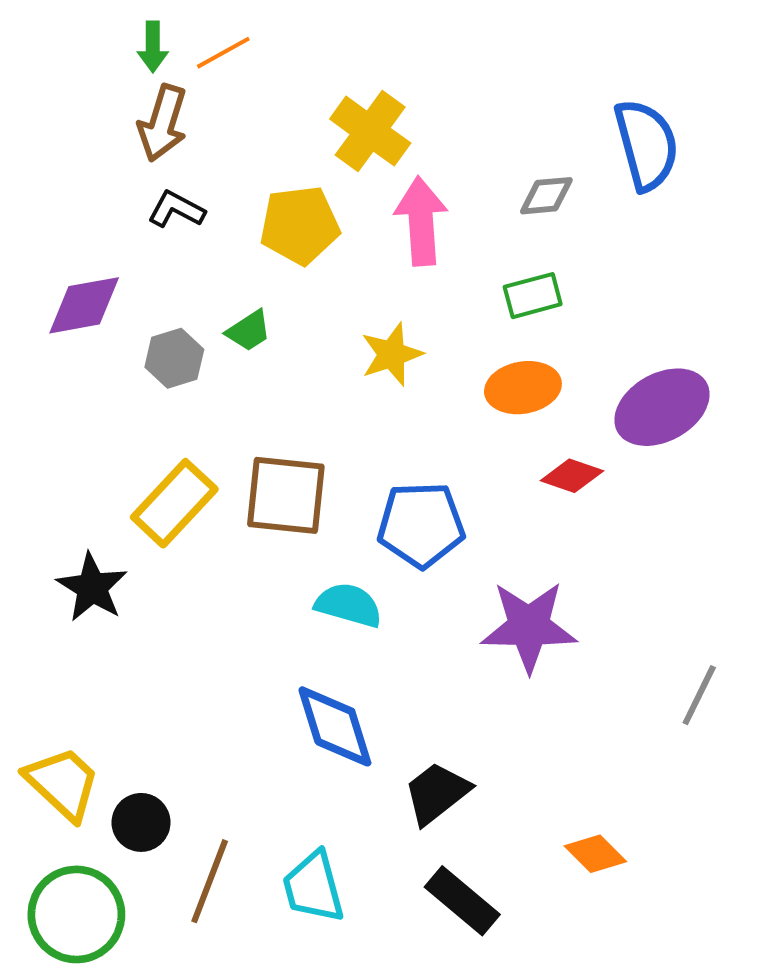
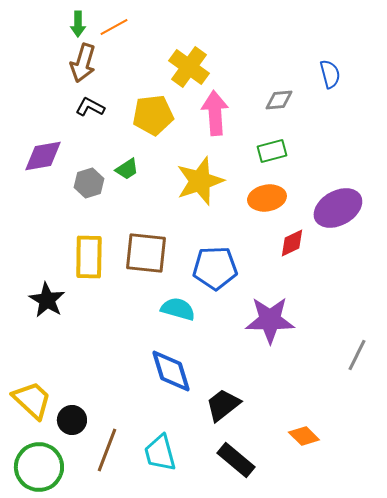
blue semicircle: (646, 145) -> (330, 74), size x0.6
yellow star: (392, 354) -> (200, 181), size x1.5
red diamond: (572, 476) -> (292, 243), turned -44
yellow rectangle: (174, 503) -> (89, 257), turned -42

